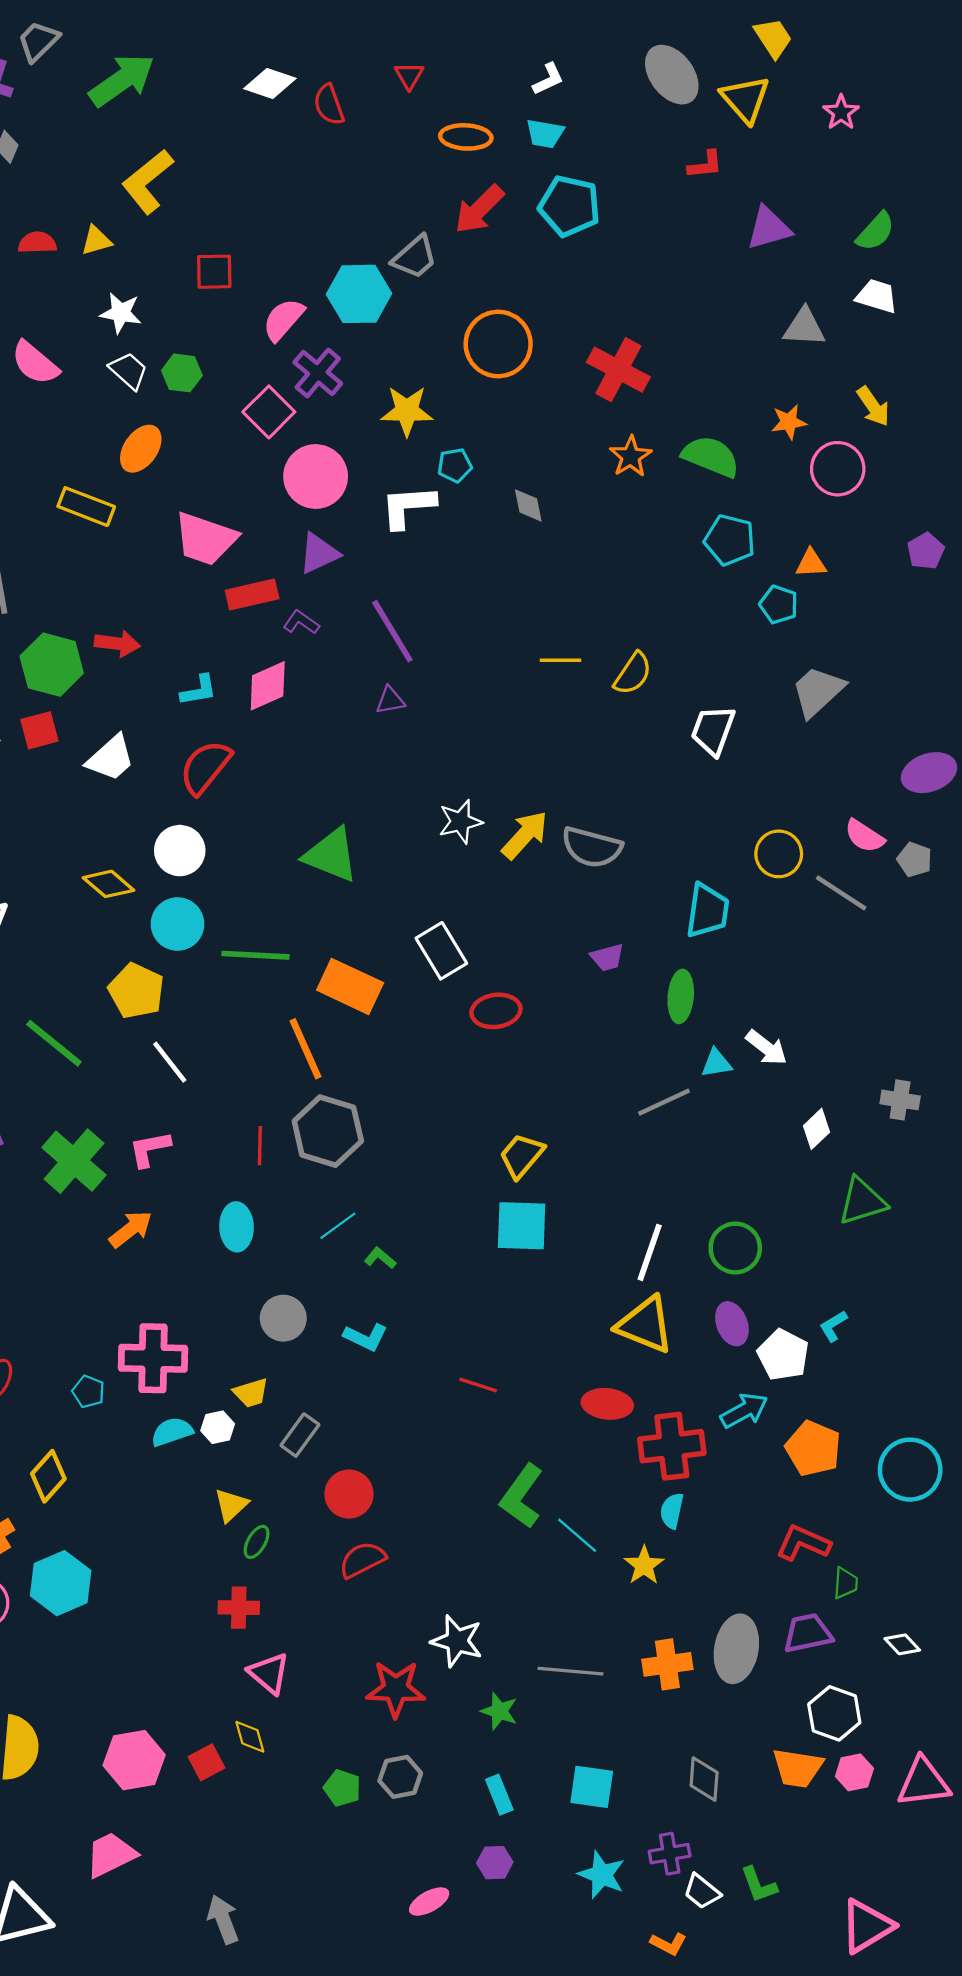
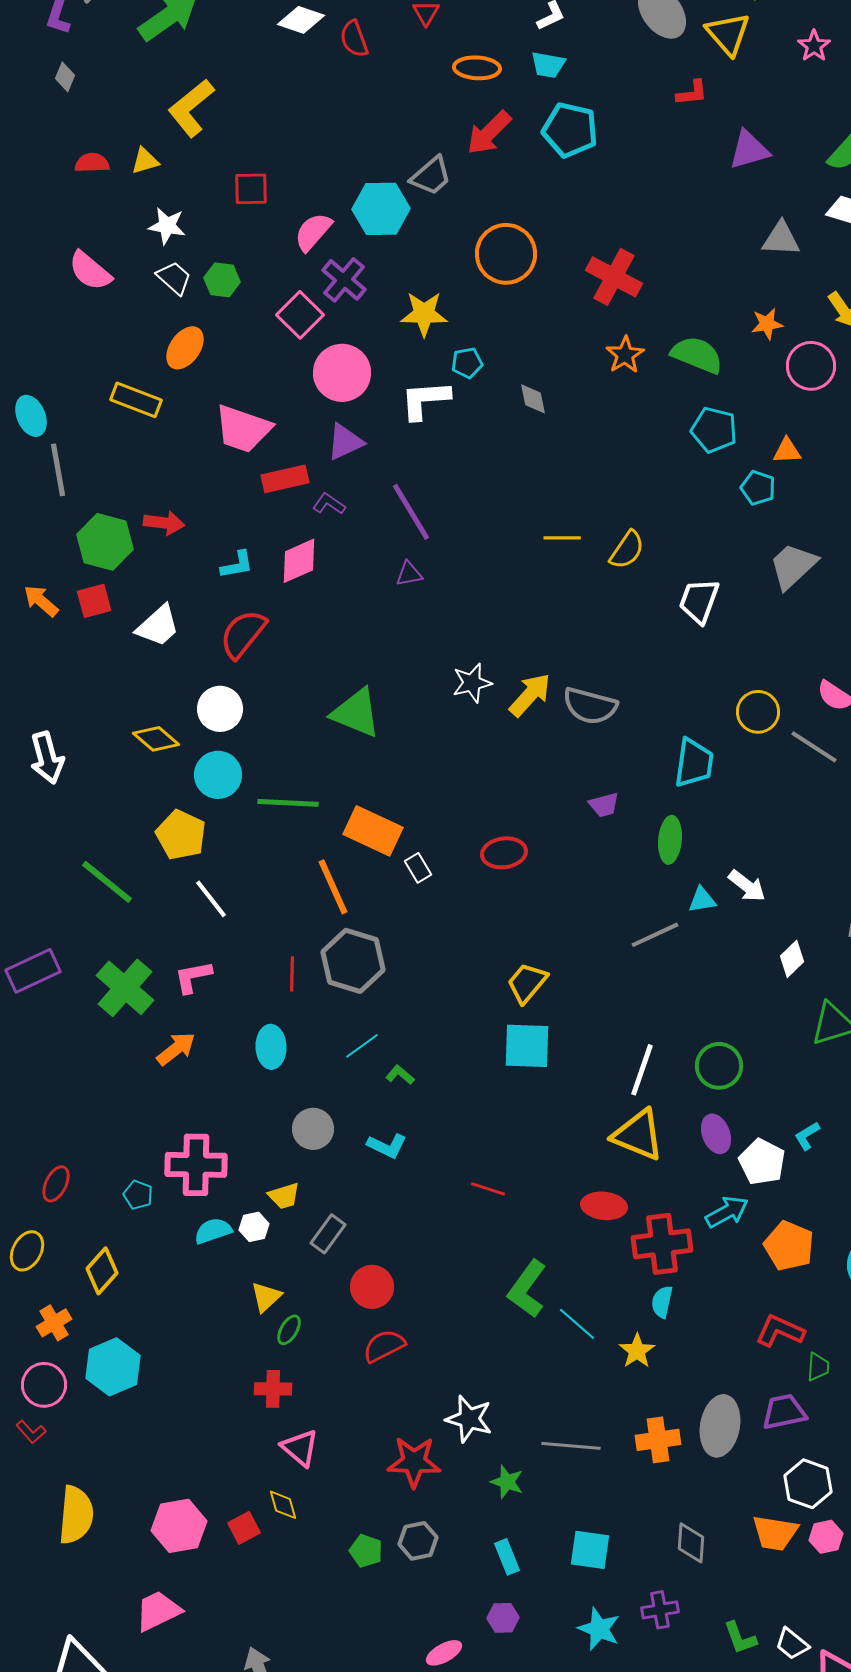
white rectangle: (441, 951) -> (418, 868), moved, size x0.6
white trapezoid: (702, 1891) -> (792, 1644), moved

